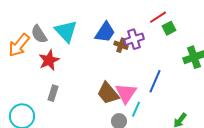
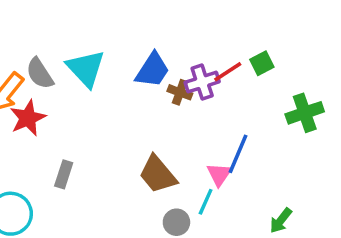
red line: (158, 17) -> (228, 72), moved
red star: (49, 60) -> (28, 118), moved
pink triangle: (126, 93) -> (219, 174), moved, size x0.7

